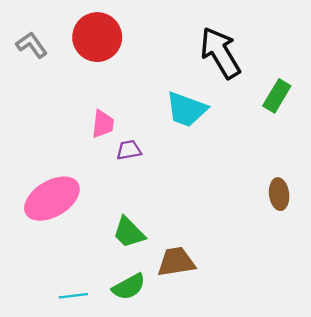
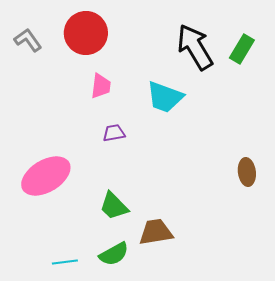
green rectangle: (277, 96) -> (242, 49), moved
pink trapezoid: (103, 124) -> (101, 86), moved

